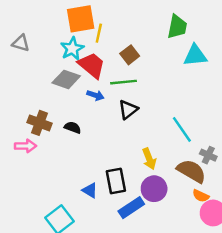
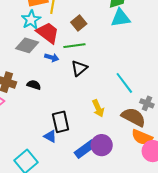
cyan triangle: (195, 56) -> (120, 18), moved
black rectangle: (116, 181) -> (61, 122), moved
purple circle: (154, 189) -> (102, 145), moved
orange semicircle: (201, 196) -> (142, 137), size x1.5

